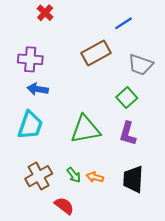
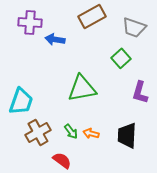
blue arrow: (38, 89) -> (55, 39), moved
cyan trapezoid: (30, 125) -> (21, 101), moved
purple L-shape: (128, 134) -> (140, 92), moved

